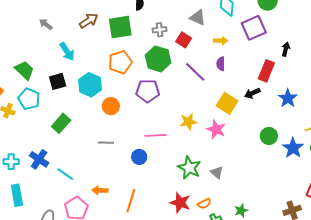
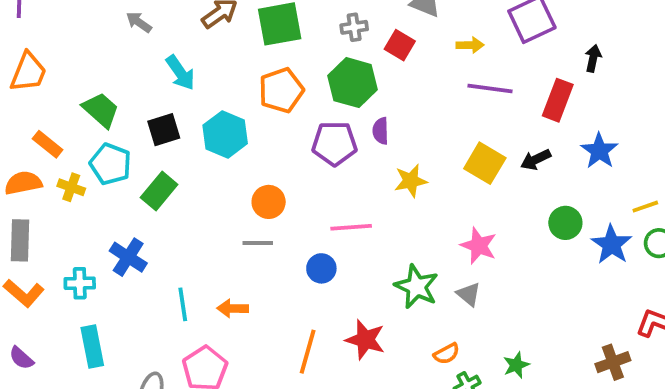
purple semicircle: (221, 64) -> (381, 131), moved
purple line: (195, 72) -> (490, 89), moved, turned -35
black arrow: (252, 93) -> (536, 160), moved
orange circle: (111, 106) -> (269, 202), moved
yellow star: (188, 122) -> (411, 181), moved
green rectangle: (61, 123) -> (159, 191), moved
pink star: (216, 129) -> (479, 246), moved
blue cross: (39, 159) -> (128, 257), moved
cyan line: (65, 174) -> (183, 304), turned 48
orange arrow: (100, 190) -> (233, 308), moved
red star: (180, 203) -> (365, 340), moved

